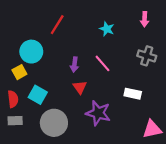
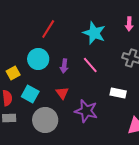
cyan star: (107, 29) -> (94, 33), size x1.6
cyan circle: (31, 52) -> (38, 59), moved
red triangle: (80, 87) -> (62, 93), moved

